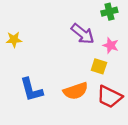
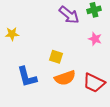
purple arrow: (83, 34) -> (69, 15), moved
yellow square: (99, 66) -> (56, 57), moved

